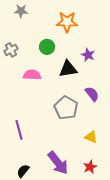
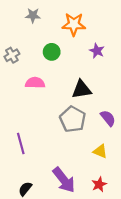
gray star: (21, 11) -> (33, 15), moved
purple star: (88, 55) -> (97, 51), moved
black triangle: (68, 69) -> (81, 89), moved
purple semicircle: (92, 94) -> (108, 118), moved

